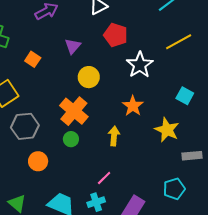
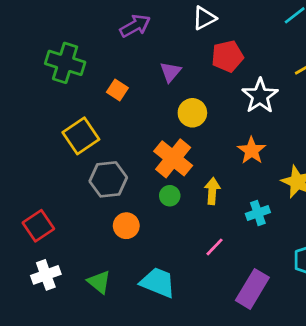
red pentagon: (116, 35) -> (227, 56), turned -30
yellow arrow: (114, 136) -> (212, 191), moved
cyan cross: (96, 202) -> (258, 213), moved

